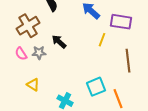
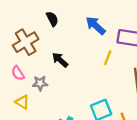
gray star: (39, 53) -> (40, 83), moved
yellow triangle: (33, 85) -> (22, 102), moved

